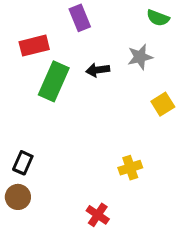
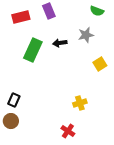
red rectangle: (34, 46) -> (21, 17), moved
red cross: (98, 215) -> (68, 131), moved

